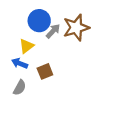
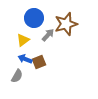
gray arrow: (53, 31) -> (48, 35), moved
blue arrow: (20, 63) -> (25, 59), moved

